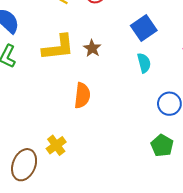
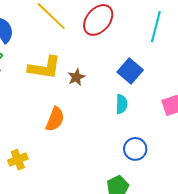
blue square: (144, 28) -> (130, 71), turned -30

